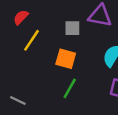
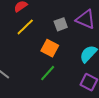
gray square: (72, 28) -> (61, 24), turned -32

